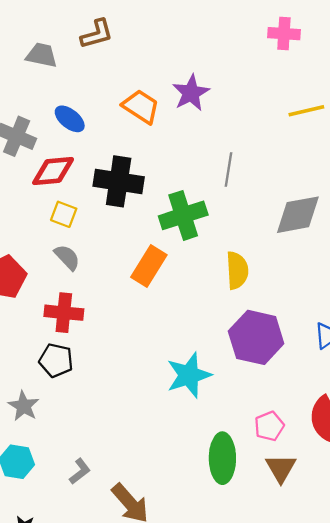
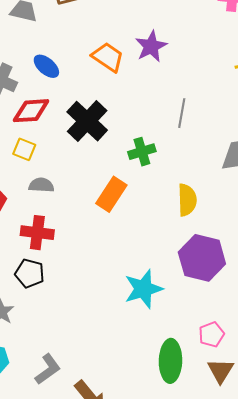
black cross: (119, 181) -> (87, 121), turned 33
yellow square: (64, 214) -> (24, 149), moved
green cross: (183, 215) -> (142, 152), size x0.7
gray semicircle: (67, 257) -> (41, 185), turned -45
gray L-shape: (80, 471) -> (48, 369), size x1.4

